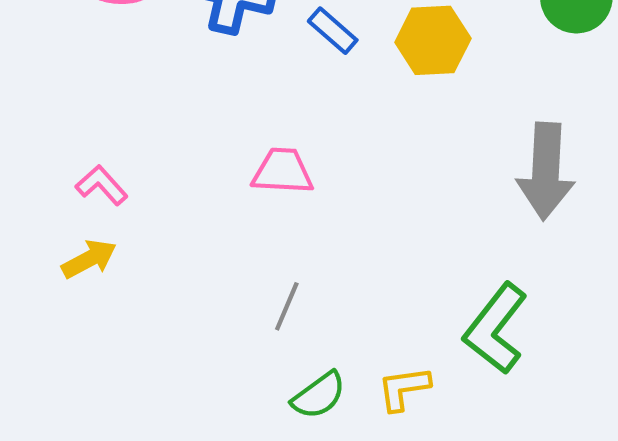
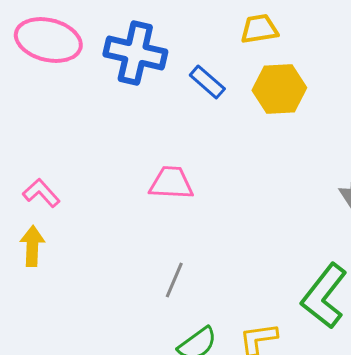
yellow arrow: (89, 259) -> (32, 246), turned -60

